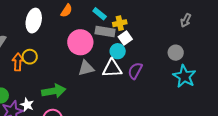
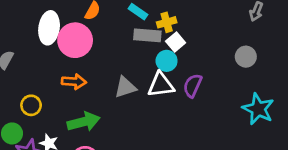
pink circle: (80, 42) -> (75, 40), moved
yellow circle: (30, 57) -> (31, 105), moved
orange arrow: (18, 62) -> (74, 82), moved, turned 96
cyan star: (184, 76) -> (258, 109), moved

